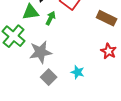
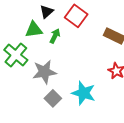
cyan star: (78, 72) -> (84, 93), size x1.6

